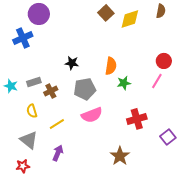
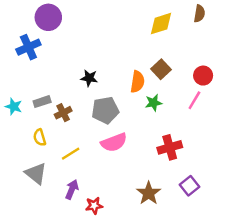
brown square: (106, 13) -> (161, 69), moved
purple square: (168, 137) -> (189, 186), moved
red star: (23, 166) -> (94, 206), moved

